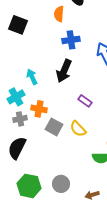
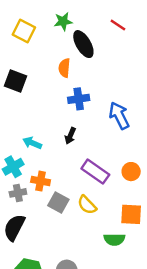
black arrow: (64, 71) -> (70, 136), size x0.6
cyan arrow: (32, 77) -> (32, 143), turned -42
purple rectangle: (85, 101) -> (95, 172), size x1.6

